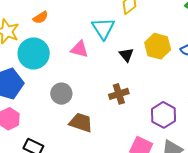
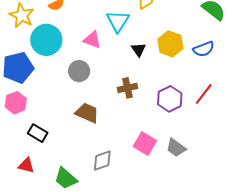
gray circle: (61, 94) -> (79, 71), moved
purple hexagon: (164, 115) -> (170, 99), moved

